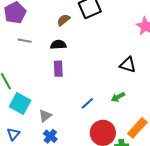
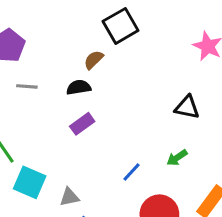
brown semicircle: (63, 20) -> (94, 60), moved
purple rectangle: (58, 69) -> (82, 124), turned 63
gray triangle: (45, 116) -> (69, 197), turned 32

